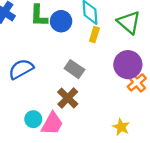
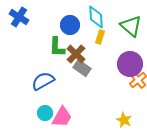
green L-shape: (39, 16) -> (57, 47), moved
blue semicircle: (21, 69) -> (43, 81), moved
brown cross: (68, 98) -> (76, 54), moved

